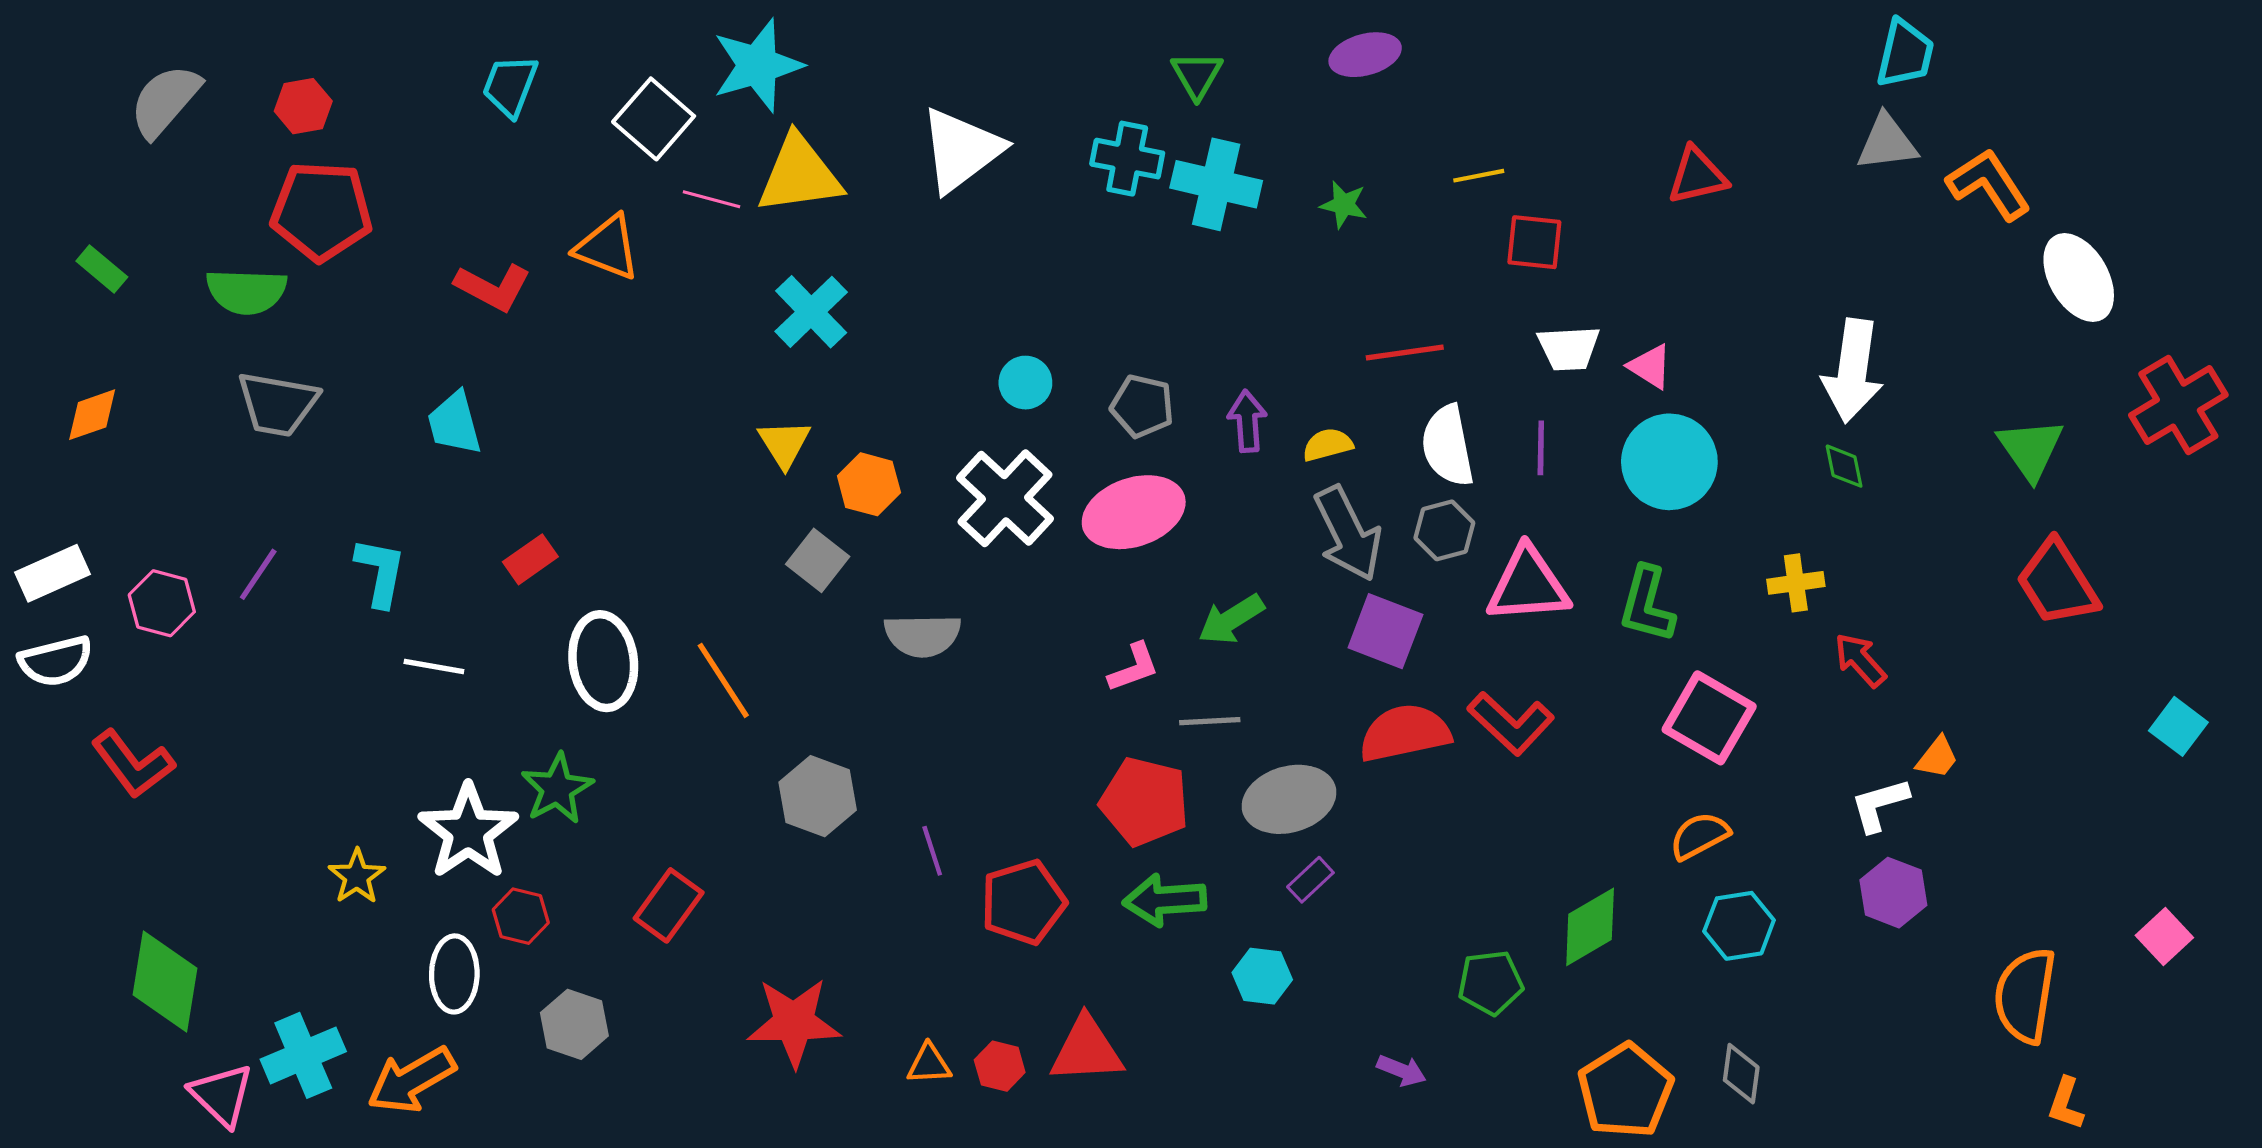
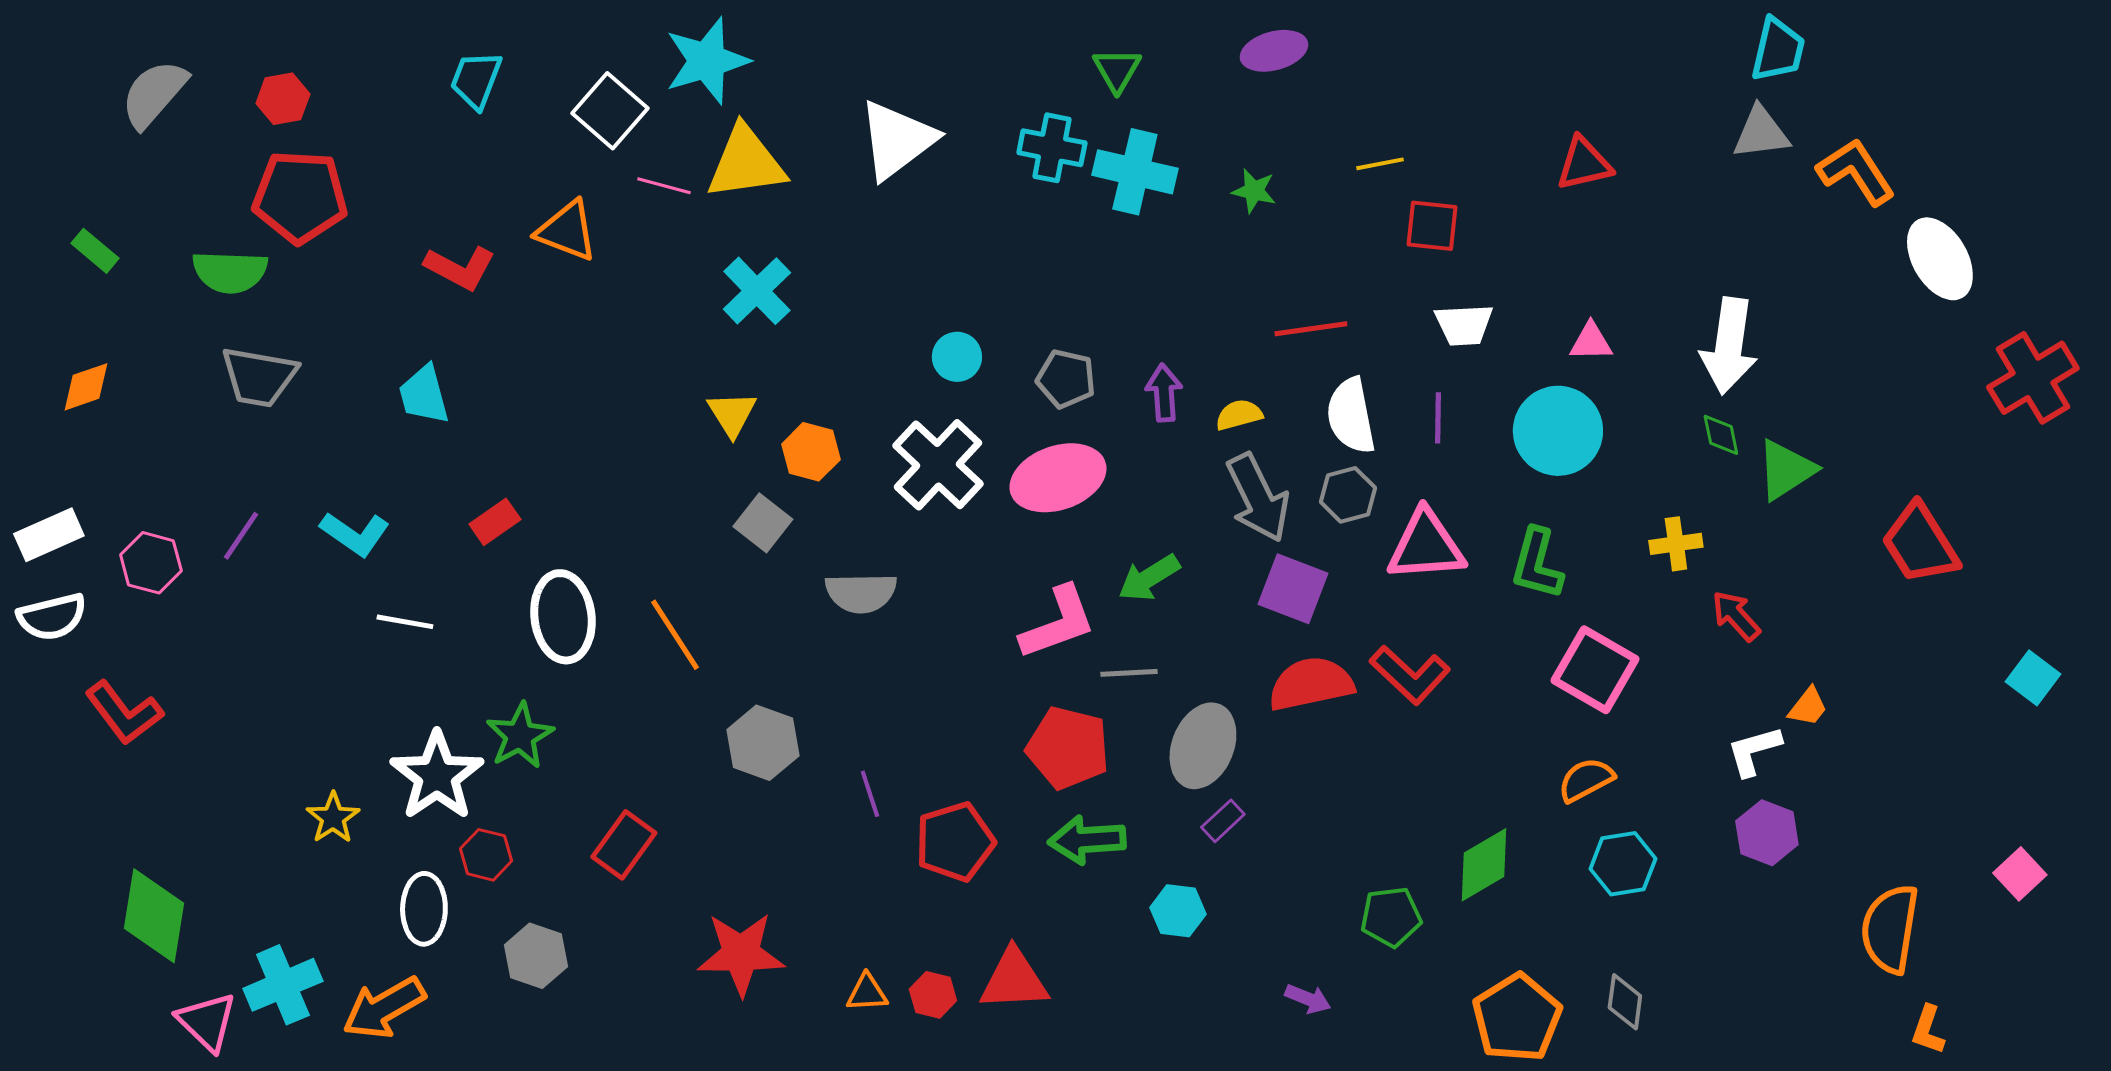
pink triangle: (1650, 366) -> (1591, 342), moved, turned -33
green triangle: (2030, 449) -> (1786, 470), moved, turned 32
cyan L-shape: (380, 572) -> (355, 534), turned 114
pink L-shape: (1134, 668) -> (1058, 623), size x1.6
gray ellipse: (1289, 799) -> (1203, 746), turned -52

